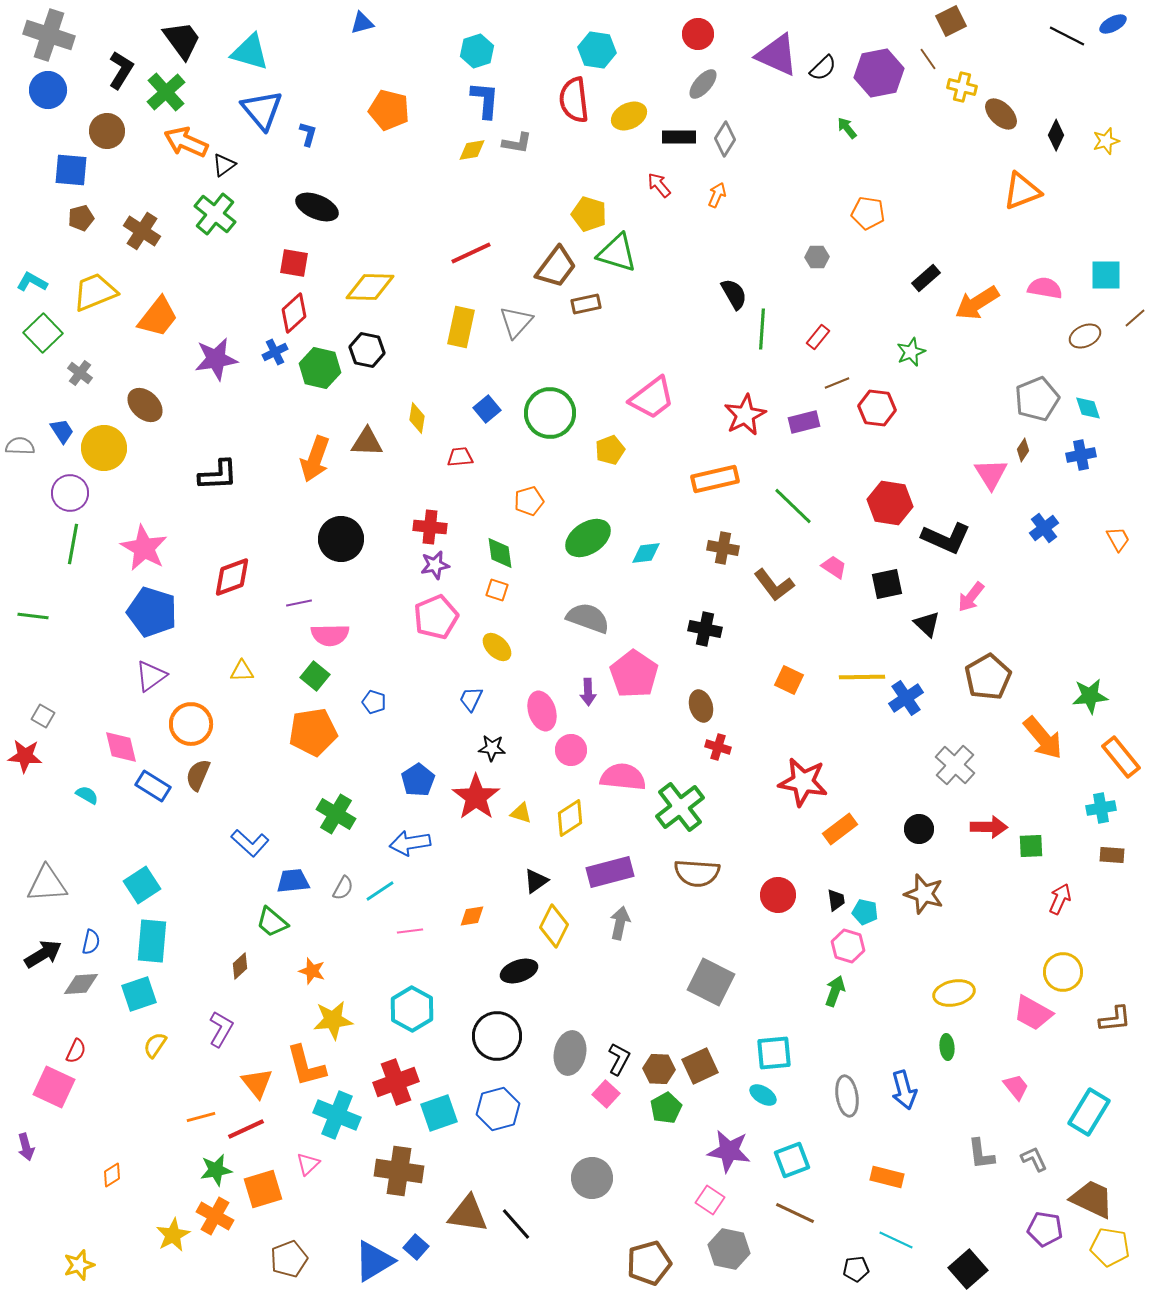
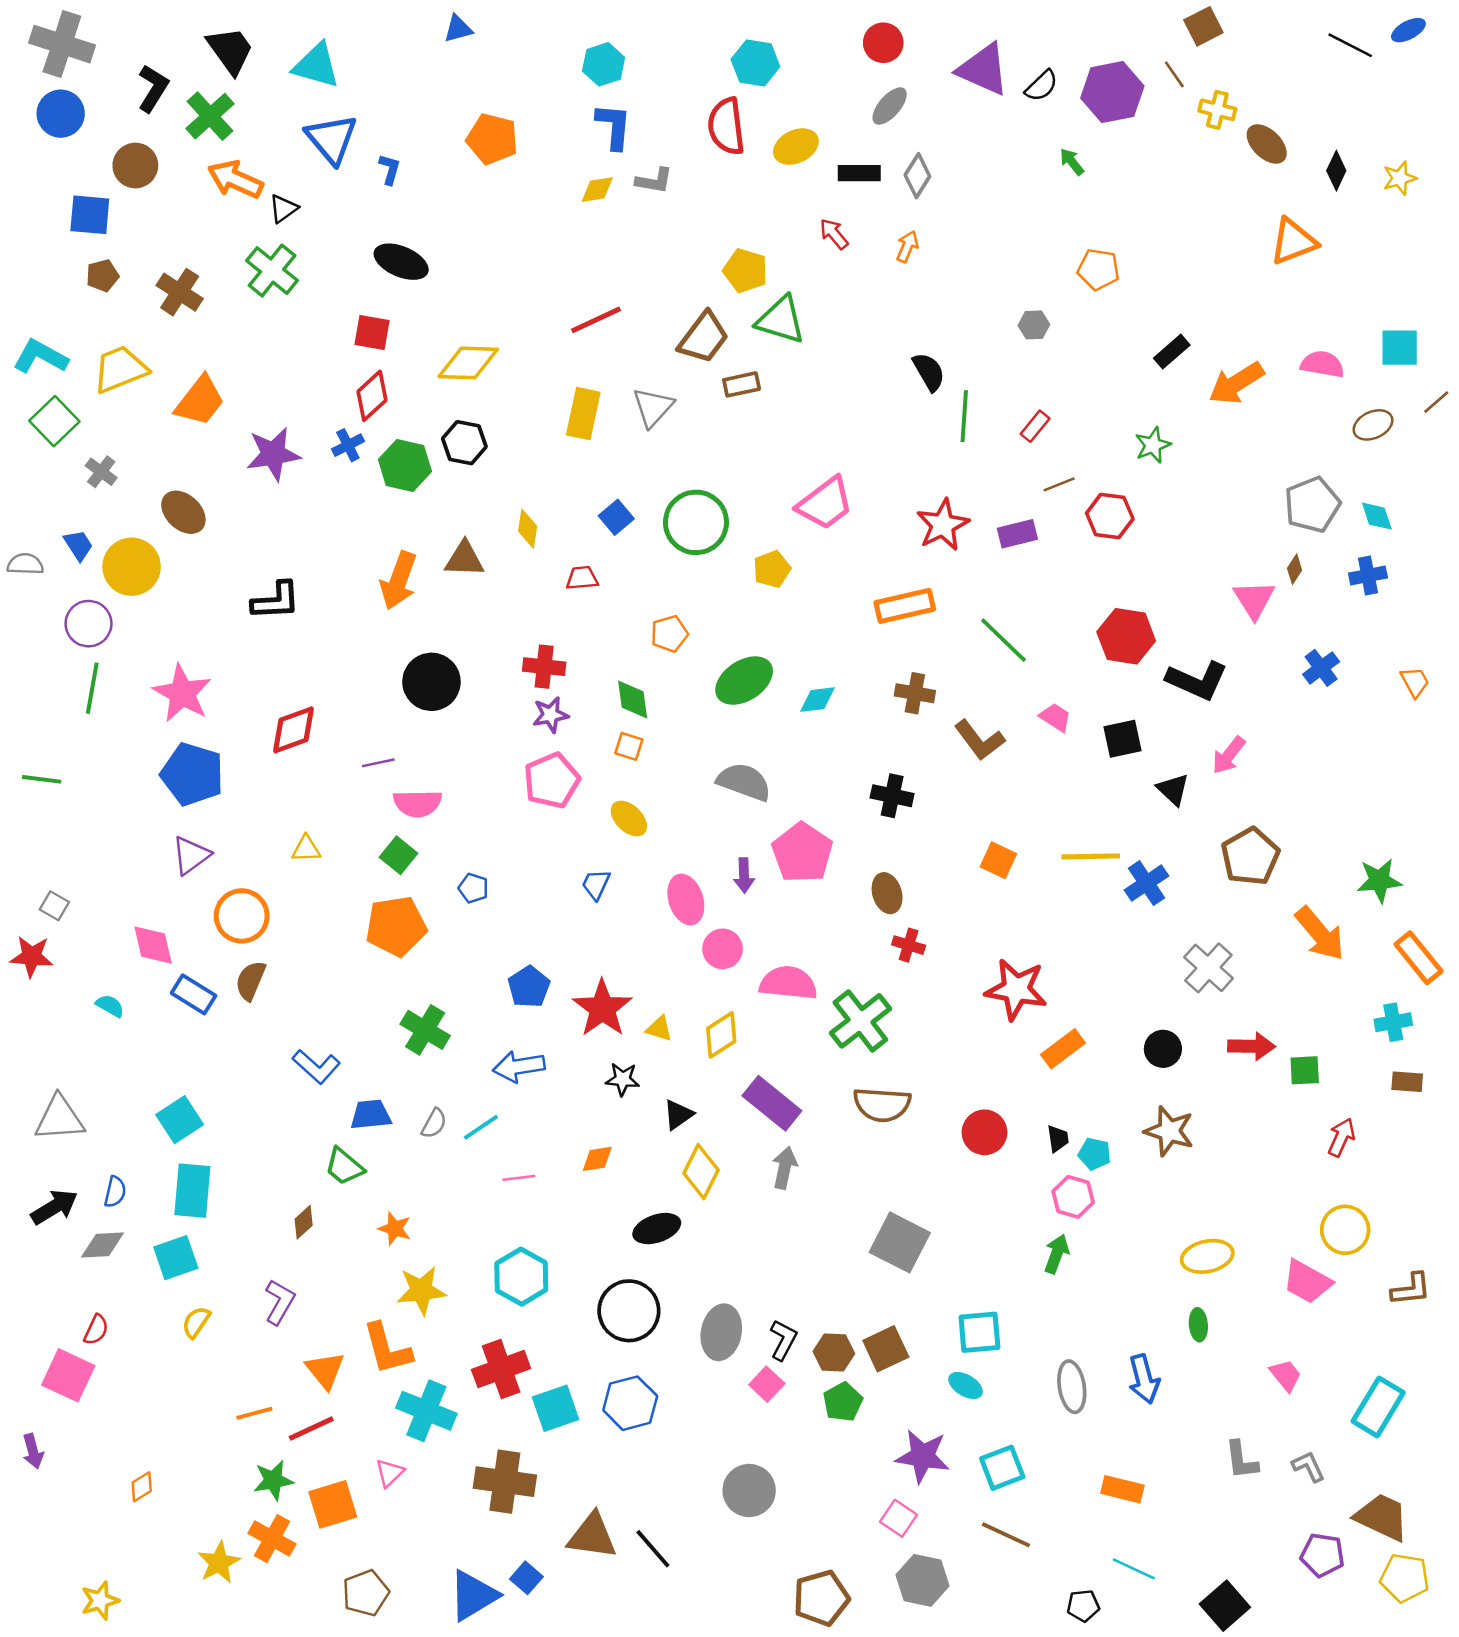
cyan L-shape: (32, 282) -> (40, 357), size x1.4
black star: (492, 748) -> (623, 1079), moved
purple rectangle: (610, 872) -> (772, 1103), turned 54

